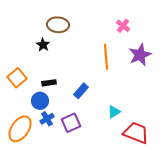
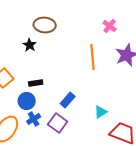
blue rectangle: (81, 91) -> (68, 100), moved
purple square: (71, 123) -> (58, 123), turned -30

